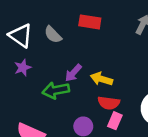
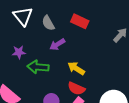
purple star: (23, 68) -> (19, 52), moved
purple arrow: (73, 73) -> (57, 44), moved

